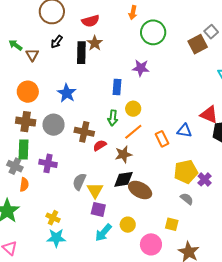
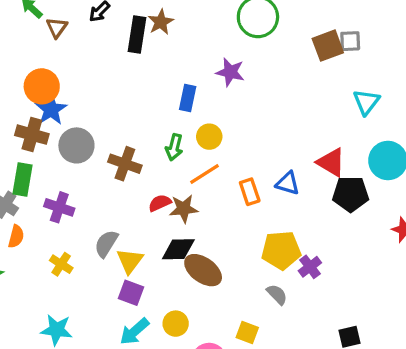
gray square: (211, 32) -> (350, 41), moved, turned 32
blue star: (67, 93) -> (51, 110), moved
red semicircle: (100, 145) -> (160, 203), moved
yellow cross: (53, 218) -> (61, 264), moved

